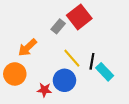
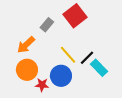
gray rectangle: (58, 26) -> (47, 25), moved
black line: (92, 61) -> (87, 58), turned 35
orange circle: (15, 74) -> (27, 70), moved

